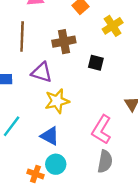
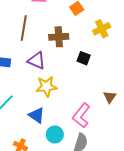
cyan circle: (56, 164) -> (55, 135), moved

